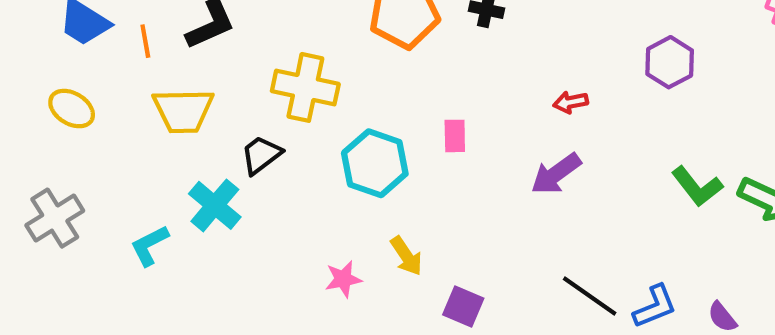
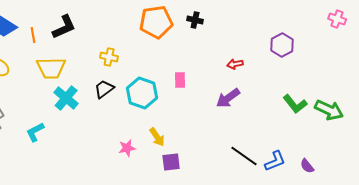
yellow cross: (305, 87) -> (109, 57), size x0.6
black trapezoid: (261, 155) -> (104, 89), moved
cyan cross: (215, 205) -> (66, 98), moved
purple square: (463, 306) -> (171, 162), moved, turned -30

